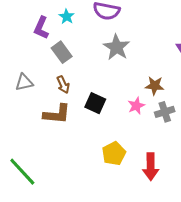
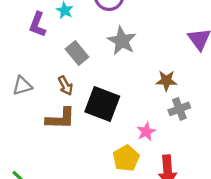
gray rectangle: (62, 52) -> (77, 53), moved
black square: (95, 103) -> (102, 104), size x1.5
pink star: (136, 106) -> (146, 132), moved

